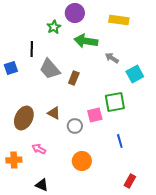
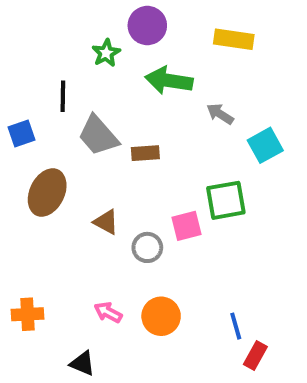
brown rectangle: (74, 78) -> (145, 153), turned 64
brown ellipse: (24, 118) -> (47, 192), moved
blue line: (120, 141) -> (236, 326), moved
pink arrow: (39, 149) -> (108, 312), moved

